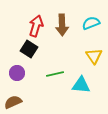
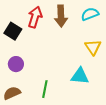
black square: (29, 49) -> (13, 31), moved
green line: (55, 74) -> (45, 89), moved, turned -66

